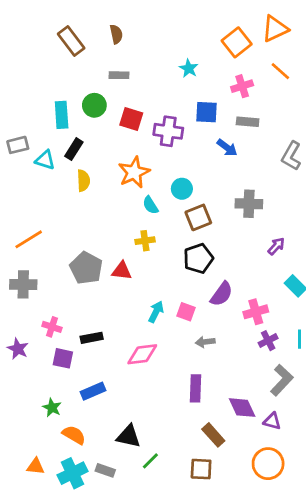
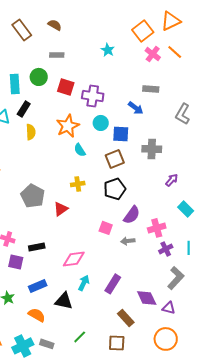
brown semicircle: (116, 34) -> (55, 25), turned -48
pink cross: (242, 86) -> (153, 54), moved, turned -35
blue square: (207, 112) -> (121, 134), moved
cyan circle: (182, 189) -> (101, 123), moved
yellow cross: (145, 241) -> (78, 184), moved
red triangle: (122, 271) -> (61, 209), moved, turned -42
cyan arrow: (156, 312) -> (84, 283), moved
gray arrow: (205, 342) -> (128, 241), moved
purple rectangle: (196, 388) -> (113, 284), turned 30
orange semicircle: (74, 435) -> (37, 315), moved
black triangle: (129, 436) -> (64, 301), moved

